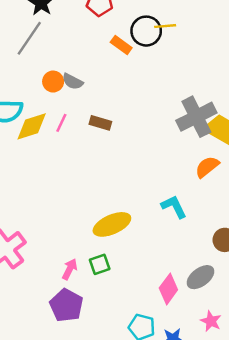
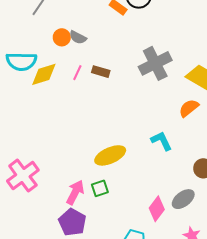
gray cross: (196, 117) -> (155, 63), moved
pink line: (61, 123) -> (77, 73), moved
pink arrow: (70, 269) -> (75, 192), size x1.4

